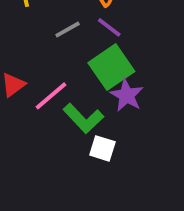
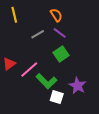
green square: (111, 67) -> (61, 54), size x0.7
purple star: (127, 95) -> (78, 86), moved

